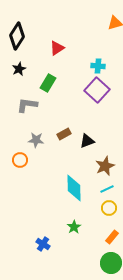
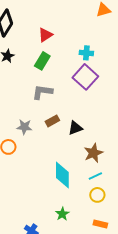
green rectangle: (48, 83) -> (42, 61), moved
gray L-shape: (27, 105) -> (42, 92), moved
orange rectangle: (112, 237) -> (100, 224), turned 64

